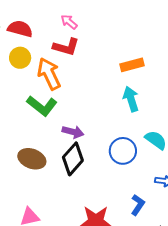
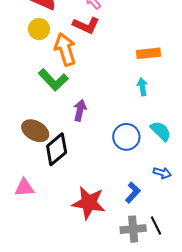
cyan arrow: (131, 99) -> (142, 87), size x0.7
purple arrow: (73, 132) -> (80, 110), turned -100
black diamond: (73, 159) -> (57, 149), moved

